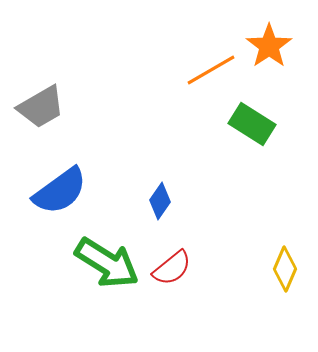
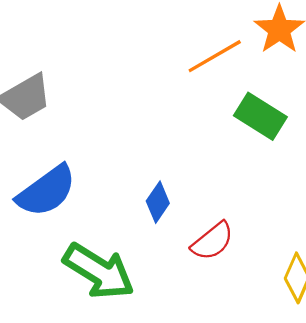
red semicircle: (172, 268) -> (212, 241), moved

